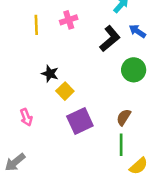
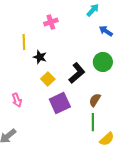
yellow line: (36, 25) -> (24, 42), moved
black L-shape: (110, 39) -> (77, 73), moved
black star: (50, 74) -> (40, 57), moved

